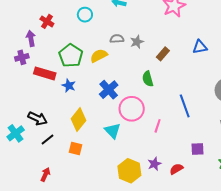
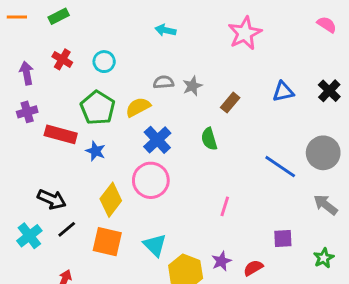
cyan circle: (85, 15) -> (104, 62), moved
purple arrow: (31, 38) -> (26, 73), moved
blue cross: (109, 90) -> (157, 140), moved
blue line: (185, 106) -> (280, 167), moved, turned -35
pink circle: (132, 109) -> (151, 180), moved
cyan triangle: (113, 131) -> (155, 245), moved
cyan cross: (16, 133) -> (29, 236), moved
orange square: (75, 149) -> (107, 242), size x1.5

